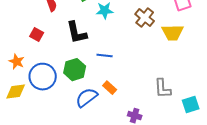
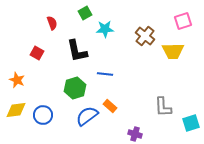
blue circle: (43, 77) -> (43, 115), moved, size x0.7

